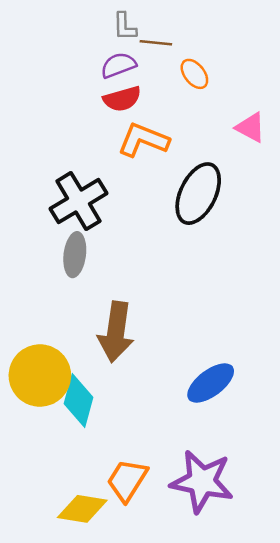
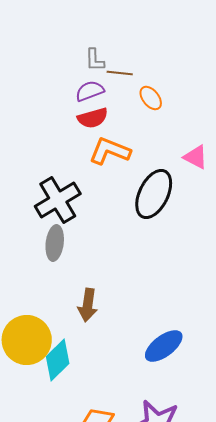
pink triangle: (251, 128) -> (196, 157), moved
brown arrow: (116, 332) -> (88, 305), size x0.7
cyan diamond: (79, 400) -> (58, 360), turned 30

